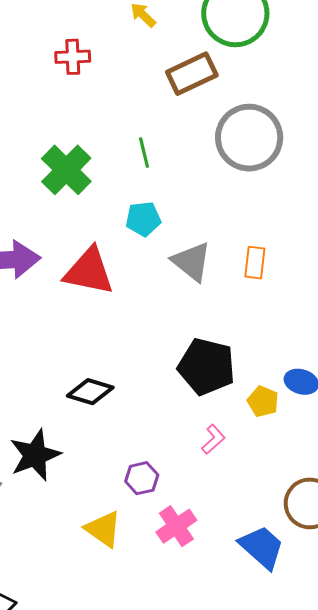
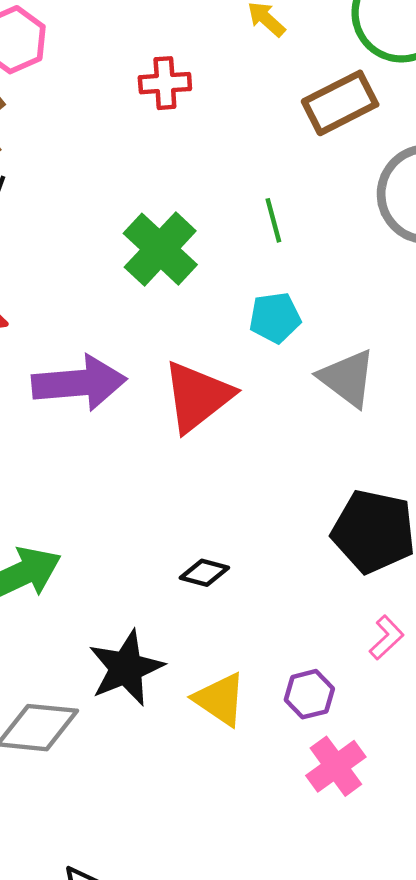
red triangle: (89, 271) -> (197, 396), turned -48
black diamond: (90, 392) -> (204, 573), size x0.7
purple hexagon: (142, 478) -> (309, 694), moved
yellow triangle: (103, 529) -> (220, 699), moved

